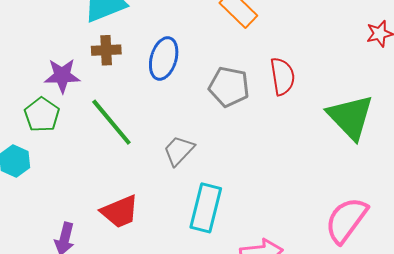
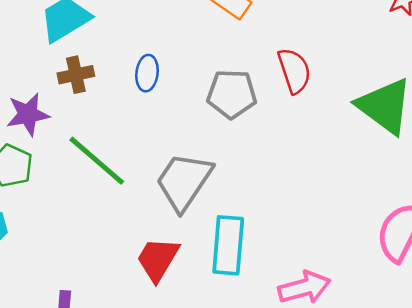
blue ellipse: (164, 58) -> (147, 73), size x0.7
gray trapezoid: (179, 151) -> (184, 181), size x1.6
red trapezoid: (120, 212) -> (158, 259), moved, turned 153

